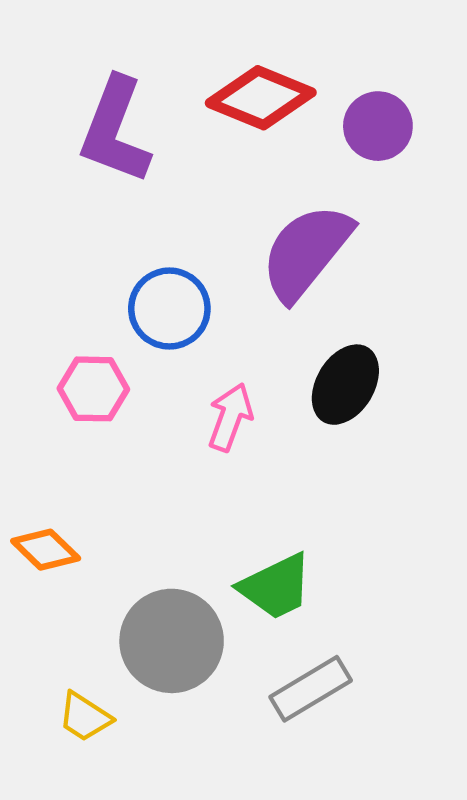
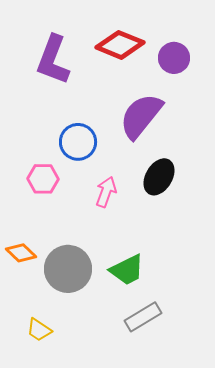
gray circle: (172, 641) -> (68, 269), moved

